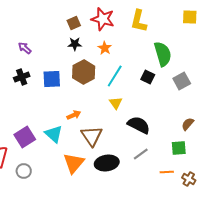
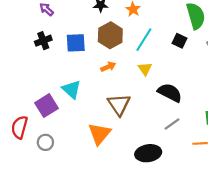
orange arrow: (74, 115) -> (108, 67), moved
cyan triangle: (54, 134) -> (71, 89), moved
black ellipse: (107, 163) -> (148, 153), moved

